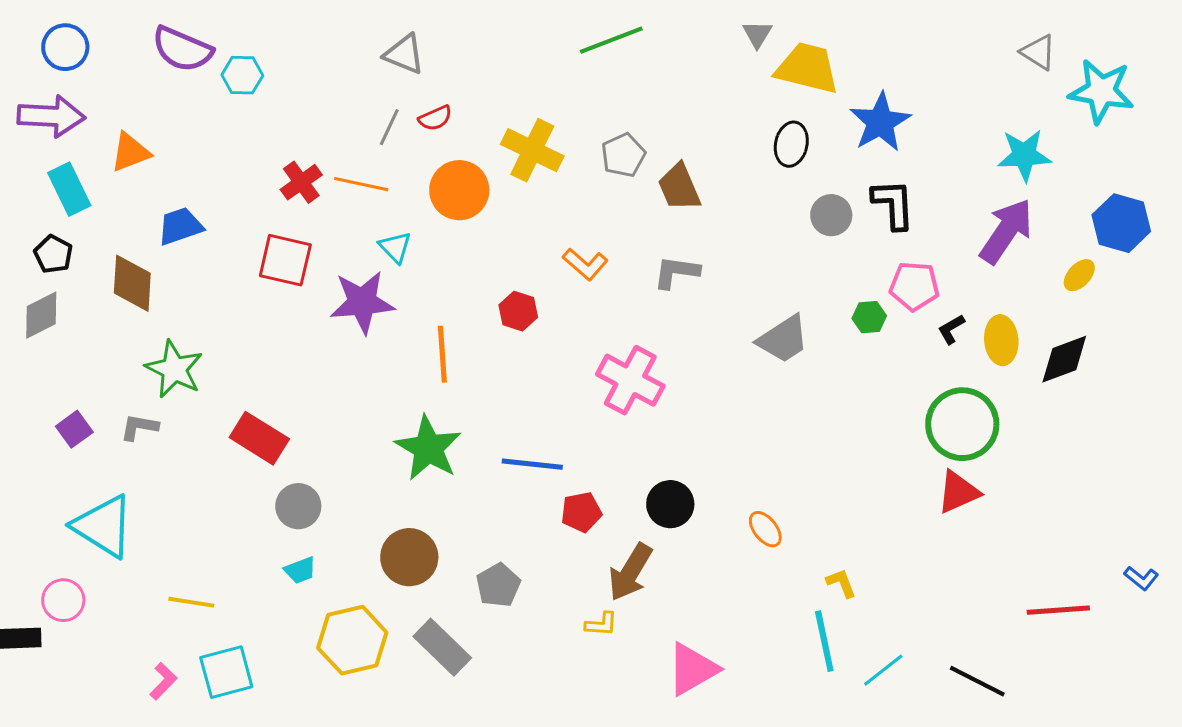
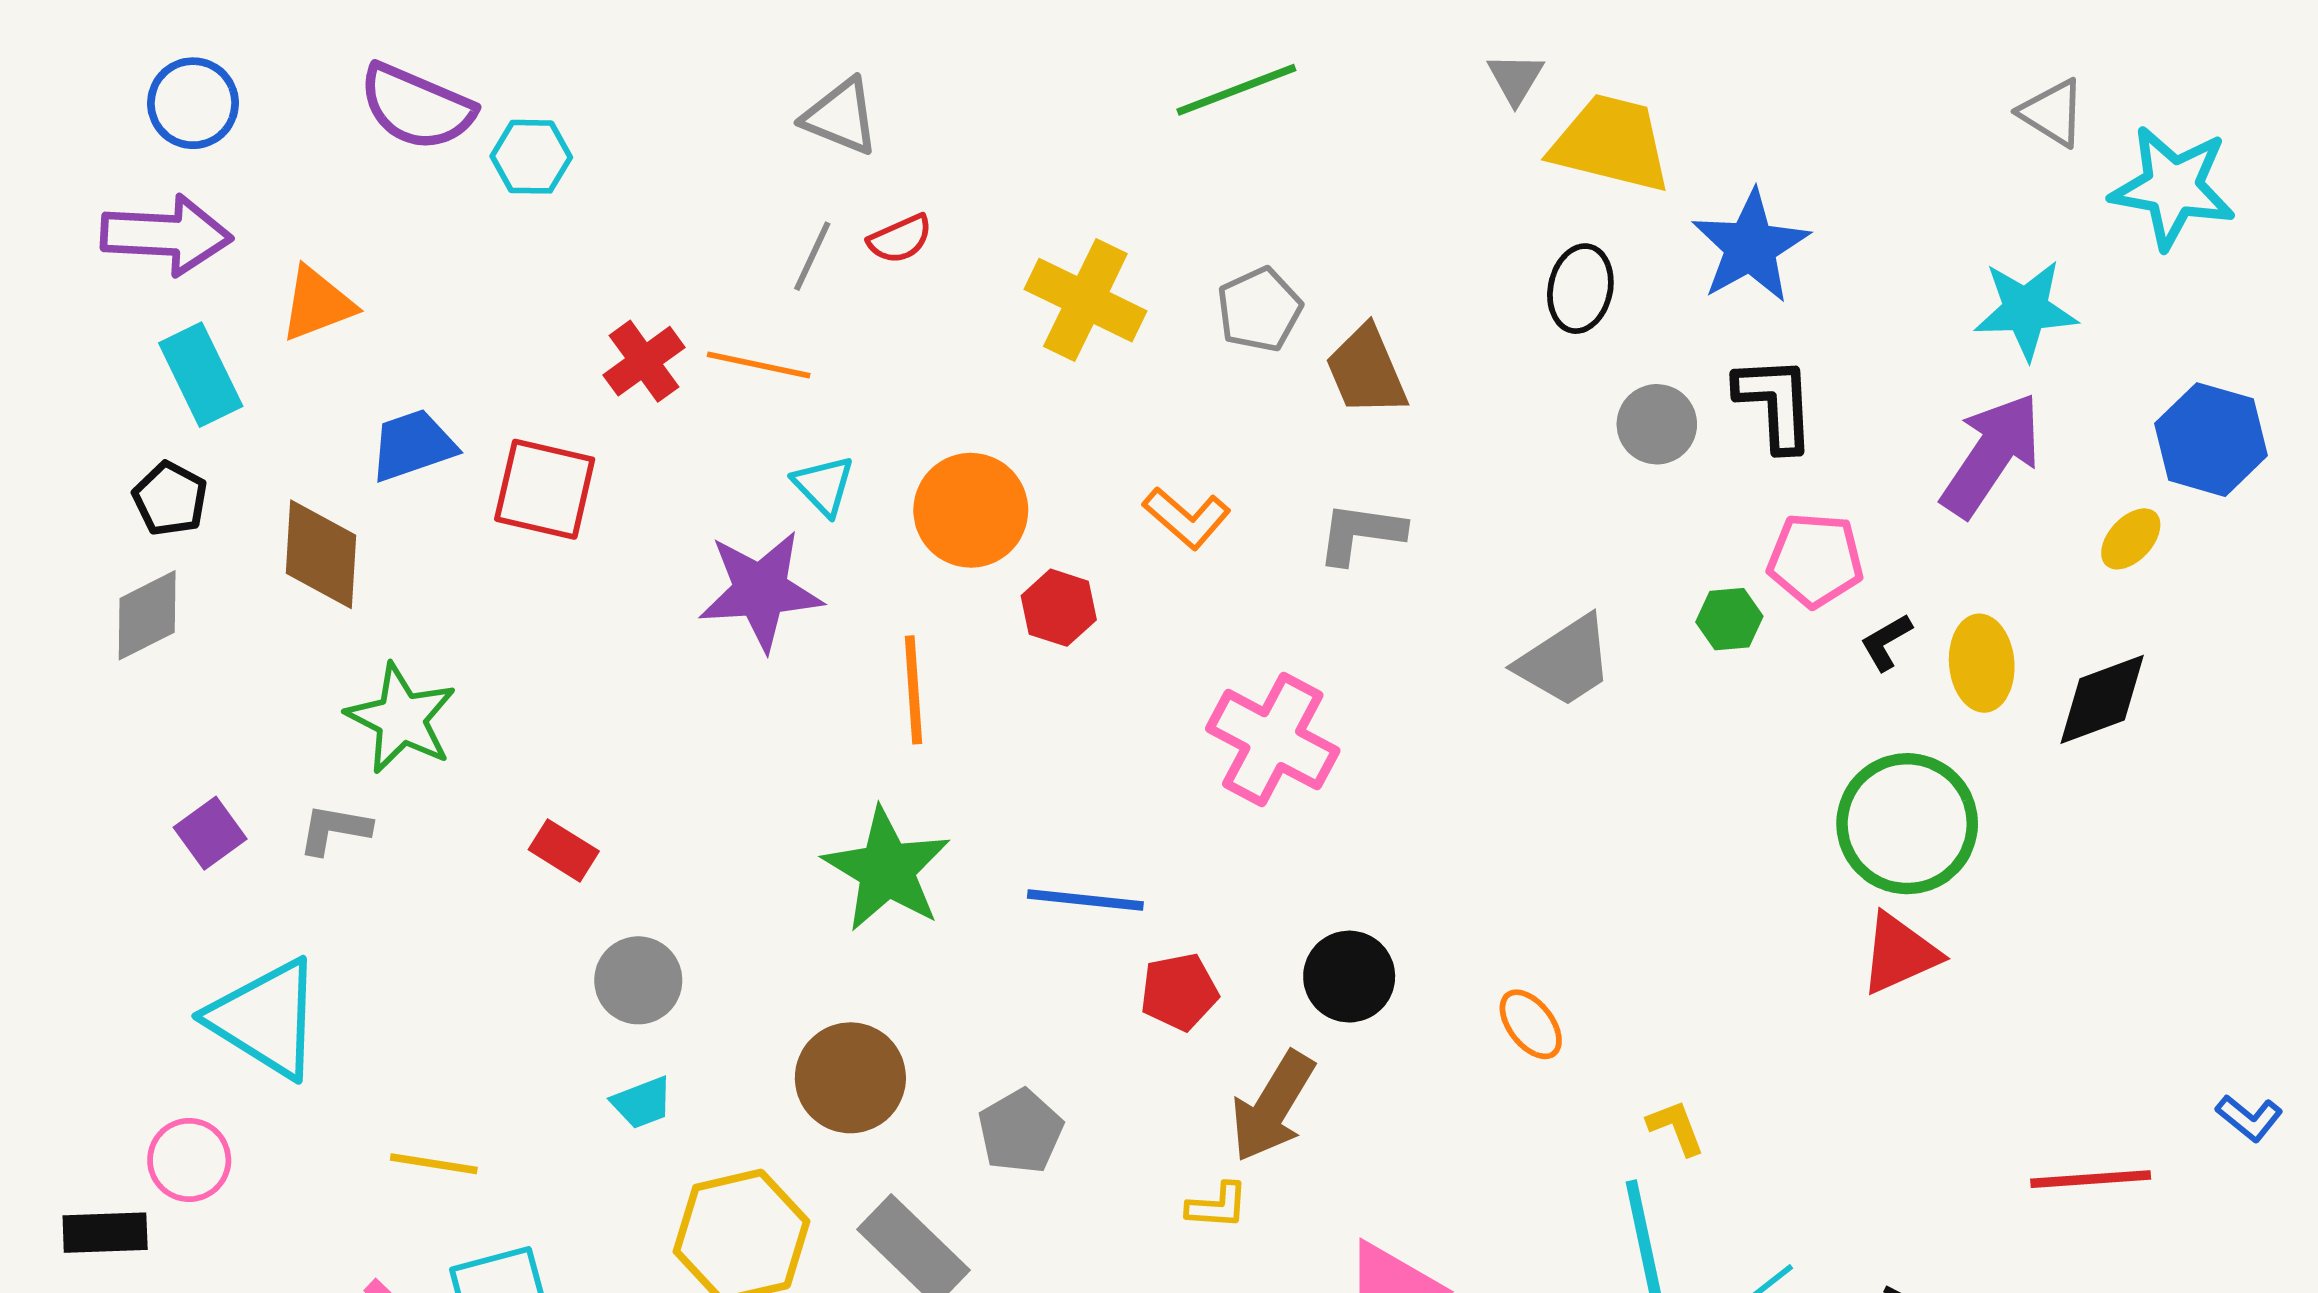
orange circle: (459, 190) -> (971, 510), moved
red square: (285, 260) -> (545, 489), moved
red rectangle: (259, 438) -> (564, 850), size x0.6

